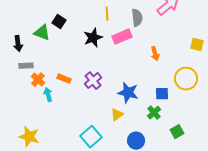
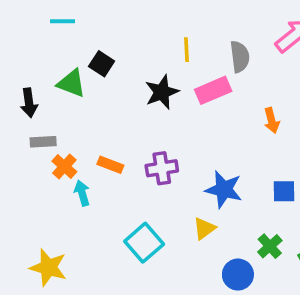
purple cross: (93, 81) -> (162, 168), turned 30
green cross: (154, 113) -> (270, 246), moved
cyan square: (91, 137) -> (144, 243), moved

